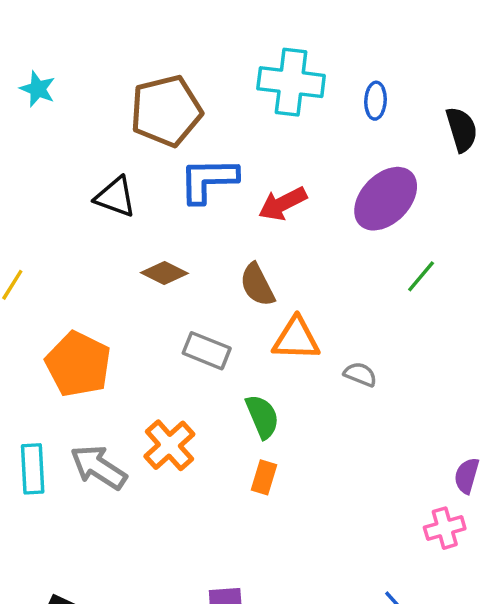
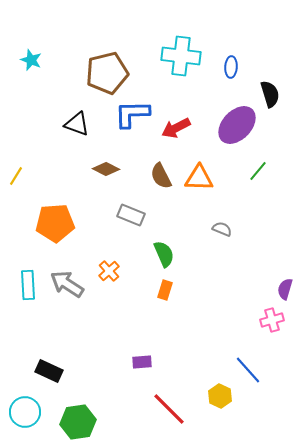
black semicircle: (462, 129) -> (270, 94), moved
orange triangle: (296, 339) -> (199, 178), moved
orange pentagon: (78, 364) -> (55, 223), turned -30
orange cross: (169, 445) -> (109, 271), size x0.7

